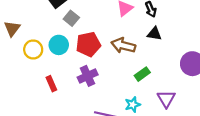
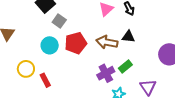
black triangle: (154, 34) -> (128, 37), moved
yellow circle: (33, 49) -> (26, 69), moved
purple cross: (88, 76) -> (106, 73), moved

